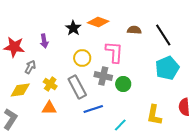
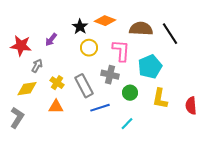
brown semicircle: (134, 30) -> (141, 29), size x1.6
purple arrow: (44, 41) -> (51, 40), turned 48
yellow circle: (82, 58) -> (89, 48), moved
cyan pentagon: (167, 68) -> (150, 67), moved
green circle: (123, 84) -> (130, 93), moved
yellow L-shape: (154, 115) -> (160, 99), moved

